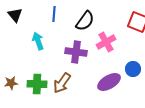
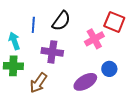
blue line: (54, 14) -> (33, 25), moved
pink cross: (106, 42) -> (94, 39), moved
green cross: (37, 84) -> (13, 66), moved

